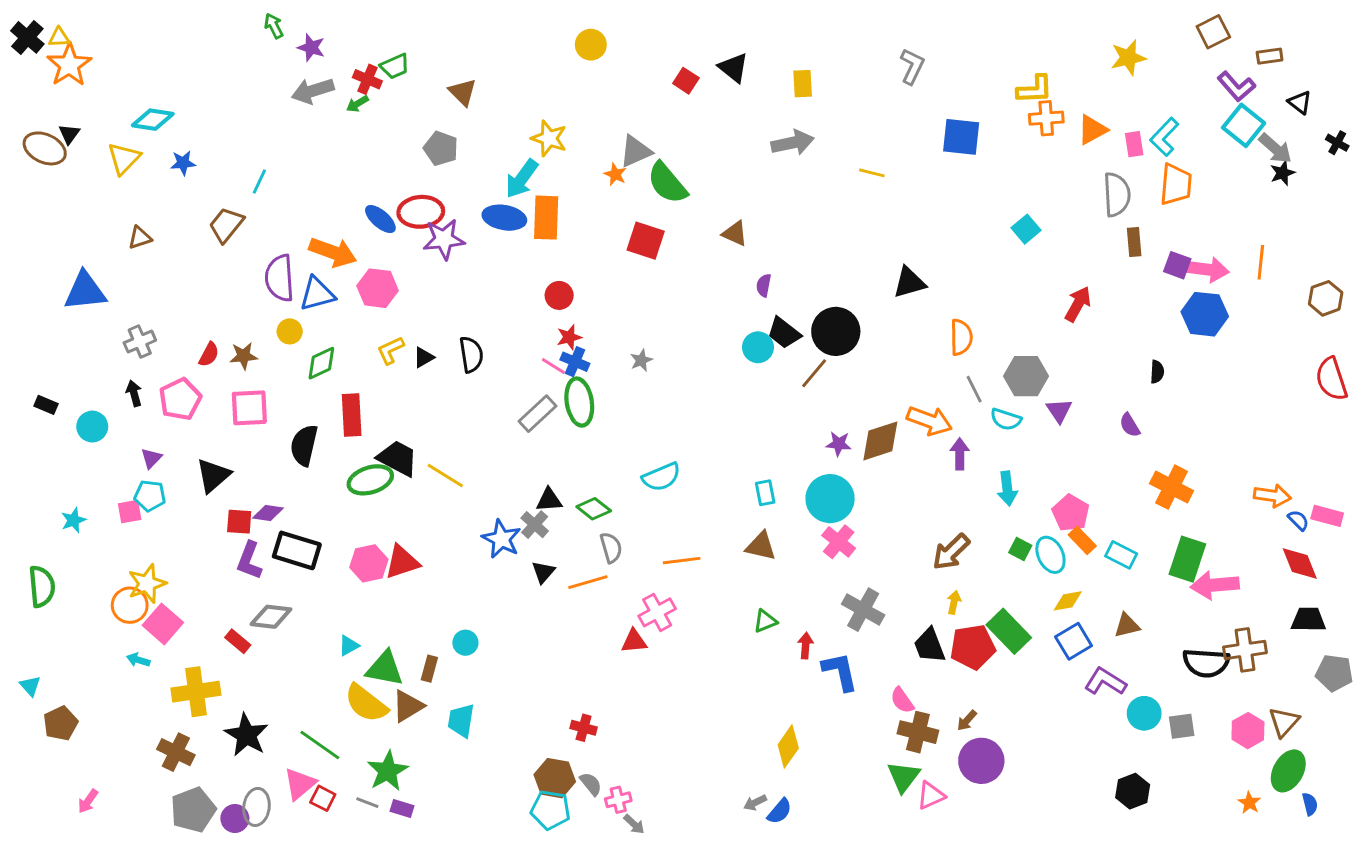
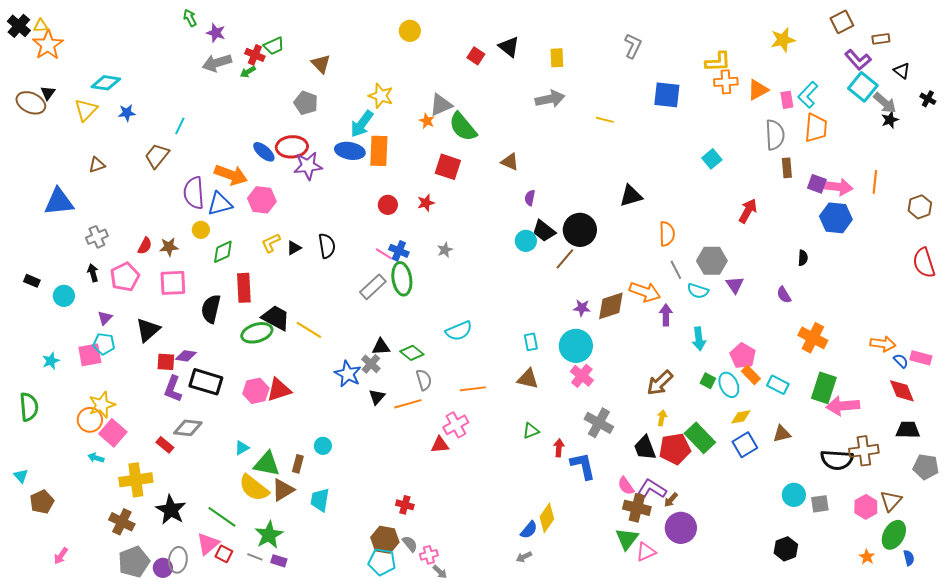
red star: (569, 337) -> (426, 203), moved
pink square: (130, 512) -> (90, 355), size x1.4
purple L-shape: (1105, 682) -> (652, 489), moved
blue semicircle: (780, 811) -> (529, 530), moved

